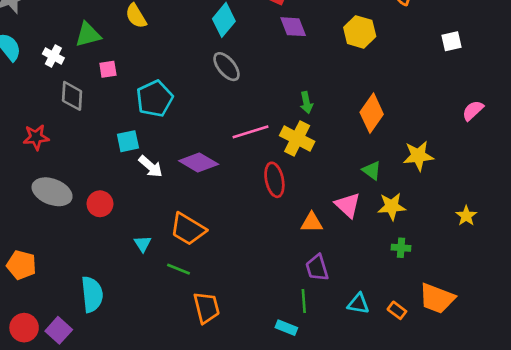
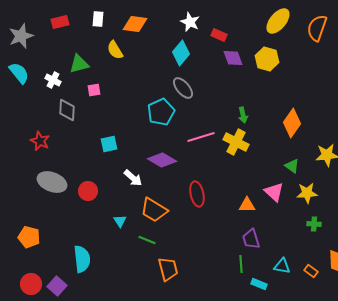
yellow hexagon: (360, 32) -> (267, 59), moved
cyan pentagon: (155, 99) -> (161, 112), moved
red star: (36, 137) -> (40, 141), turned 30
white arrow: (151, 166) -> (133, 178), moved
red ellipse: (274, 180) -> (197, 194), moved
cyan rectangle: (286, 328) -> (259, 284), moved

